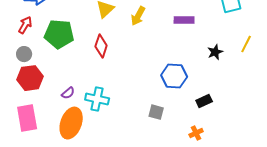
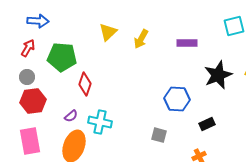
red diamond: (101, 46) -> (85, 84), moved
black star: (215, 52) -> (218, 75), size x1.8

